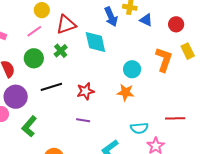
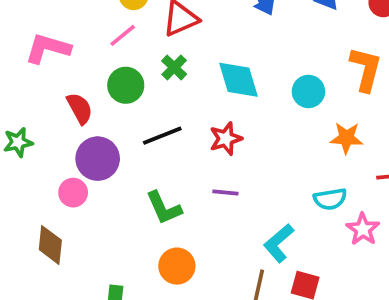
cyan diamond: (95, 42) -> (239, 80), moved
orange star: (126, 92) -> (346, 138), moved
green L-shape: (29, 126) -> (164, 208), moved, turned -60

